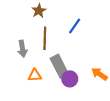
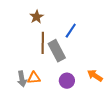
gray arrow: (22, 49) -> (22, 79), moved
gray rectangle: (59, 66) -> (57, 51), moved

